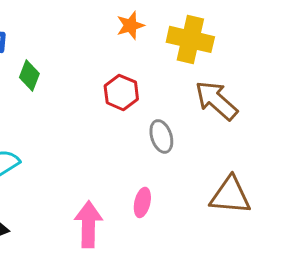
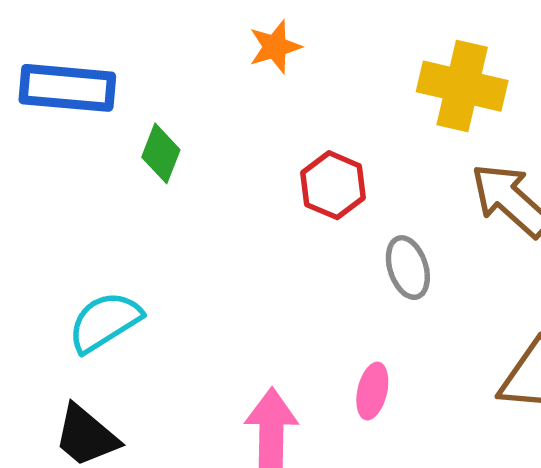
orange star: (130, 25) -> (275, 47), moved

